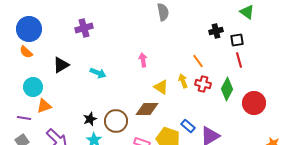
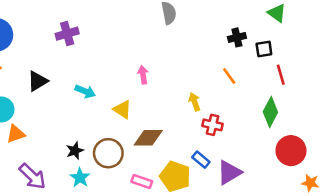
red line: (239, 60) -> (281, 75), moved
orange line: (198, 61) -> (229, 76), moved
red cross: (203, 84) -> (212, 125), moved
yellow triangle: (161, 87) -> (122, 109), moved
green diamond: (227, 89) -> (270, 112), moved
red circle: (254, 103) -> (291, 151), moved

